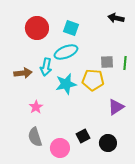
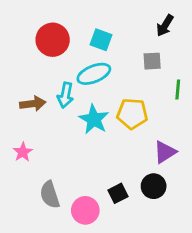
black arrow: (116, 18) -> (165, 26), turned -70
gray square: (107, 62) -> (152, 61), moved
cyan star: (66, 84) -> (94, 119), turned -30
pink star: (36, 107) -> (23, 152), moved
black circle: (108, 143) -> (154, 186), moved

